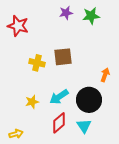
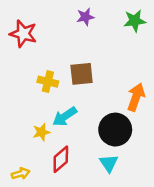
green star: (91, 16) -> (135, 21), moved
orange arrow: (105, 75) -> (136, 97), size x1.5
cyan arrow: (59, 97) -> (65, 117), moved
red diamond: (59, 123) -> (61, 159), moved

